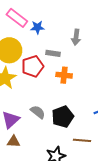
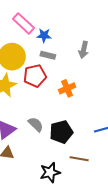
gray rectangle: (53, 53) -> (48, 55), moved
orange cross: (64, 75) -> (67, 88), turned -35

